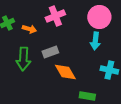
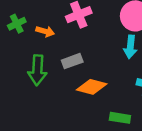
orange diamond: (65, 72) -> (92, 87), turned -45

